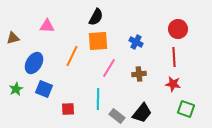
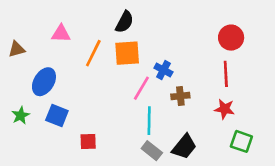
blue cross: (136, 42) -> (163, 70), moved
orange line: (72, 56) -> (93, 53), moved
cyan line: (98, 99) -> (149, 121), moved

